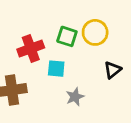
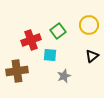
yellow circle: (95, 32) -> (89, 25), moved
green square: (67, 36) -> (58, 31), turned 35

